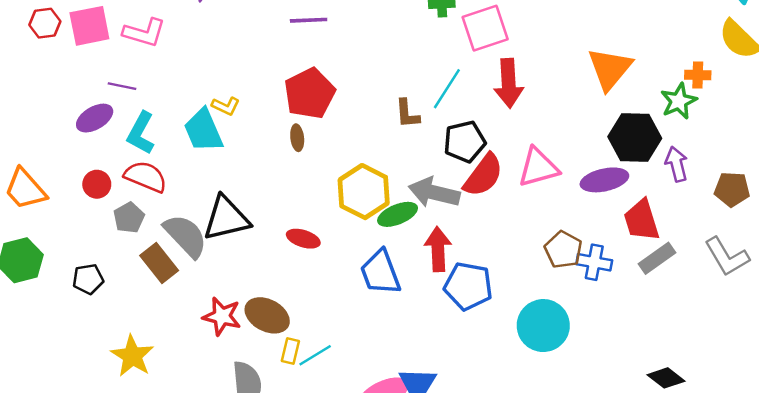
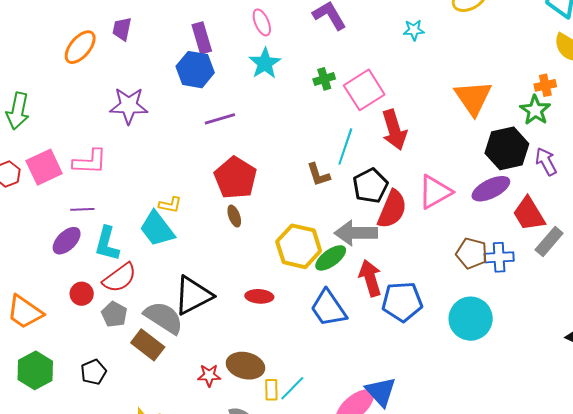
red semicircle: (146, 177) -> (120, 278), turned 135
red star: (222, 316) -> (209, 375), size x0.7

